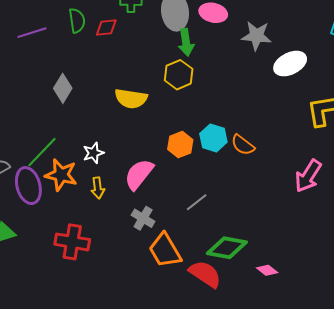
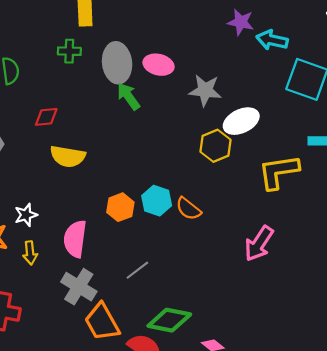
red diamond: (106, 28) -> (46, 117), moved
green arrow: (186, 42) -> (128, 96), turned 152
yellow hexagon: (179, 75) -> (215, 146), moved
pink semicircle: (139, 174) -> (75, 239), turned -32
gray cross: (143, 218) -> (79, 287), size x1.4

